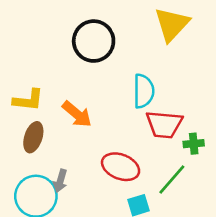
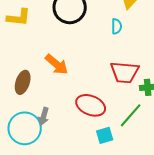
cyan semicircle: (144, 91) -> (117, 26), moved, size x0.6
yellow L-shape: (28, 100) -> (19, 17), moved

